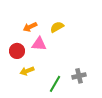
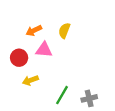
yellow semicircle: (57, 27) -> (64, 31), turned -40
gray cross: (79, 76) -> (89, 98), moved

